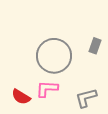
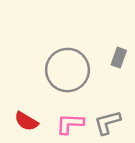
pink L-shape: (47, 89) -> (70, 124), moved

